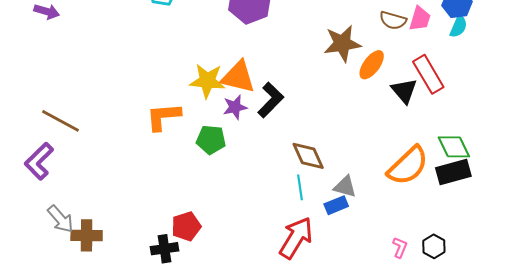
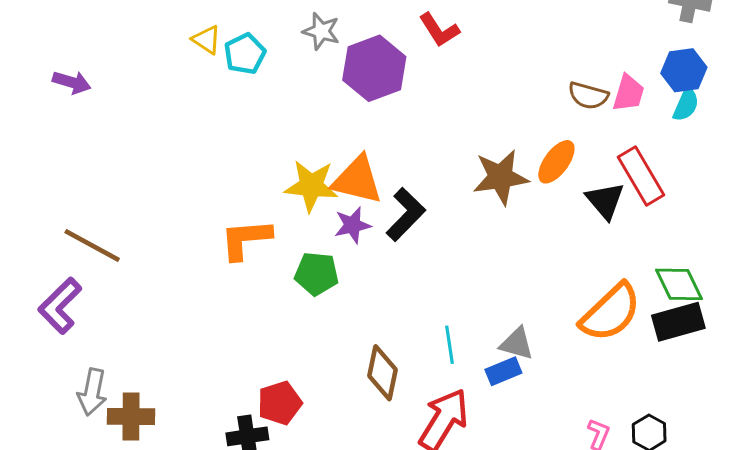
brown star: (342, 44) -> (501, 177), moved
brown diamond: (308, 156) -> (382, 373), moved, turned 36
gray arrow: (60, 219) -> (92, 392), turned 52

